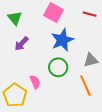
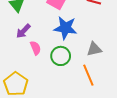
blue star: (62, 40) -> (65, 28), turned 30
pink semicircle: (35, 82) -> (36, 48), moved

